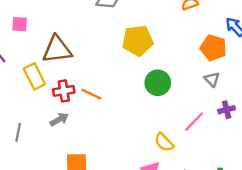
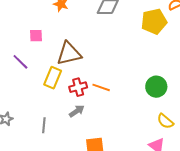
yellow pentagon: (138, 41) -> (154, 21), moved
yellow rectangle: (34, 76) -> (53, 78), turned 55
green circle: (158, 83) -> (156, 87), moved

